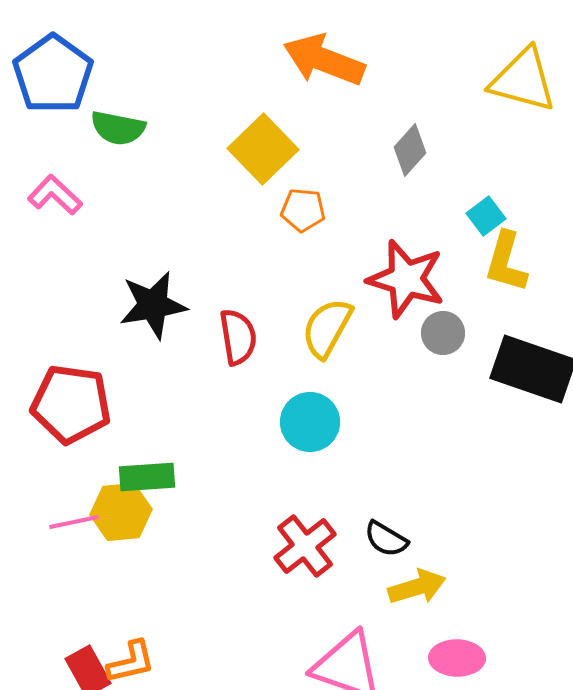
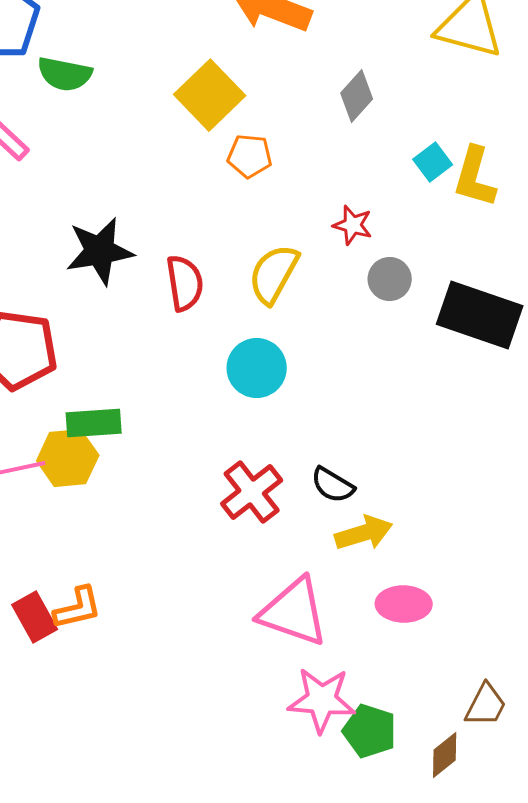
yellow L-shape: (506, 262) -> (475, 177), moved
red star: (406, 279) -> (353, 225), size x0.5

